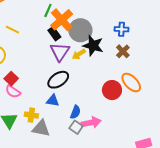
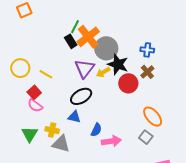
yellow line: (12, 30) -> (46, 74), moved
black rectangle: (54, 34) -> (71, 41), moved
orange ellipse: (131, 83) -> (153, 117), moved
red circle: (112, 90) -> (128, 83), moved
gray square: (76, 127) -> (146, 137), moved

